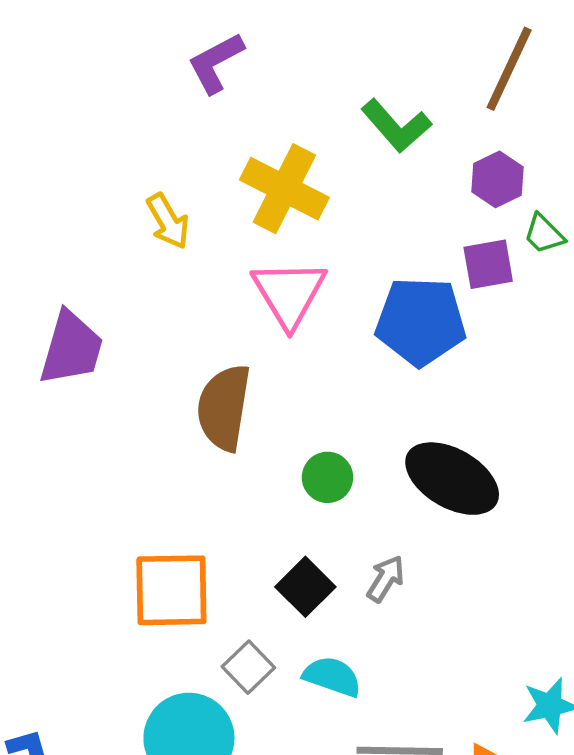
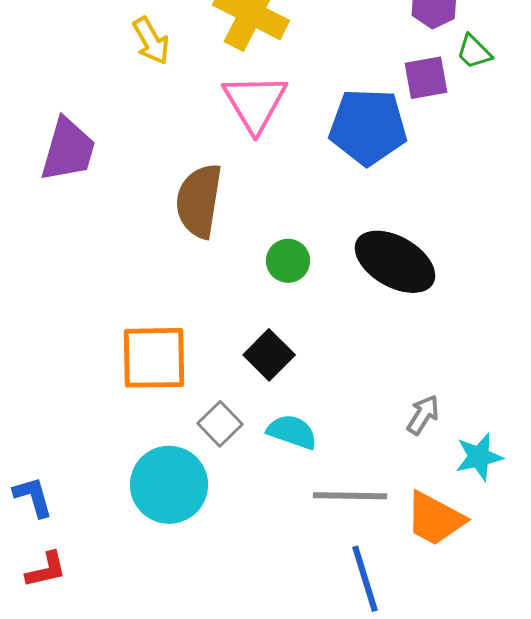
gray arrow: (386, 579) -> (423, 415), moved

